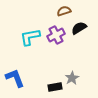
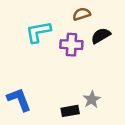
purple cross: (56, 35) -> (71, 45), turned 30
cyan L-shape: (30, 37) -> (38, 32), moved

